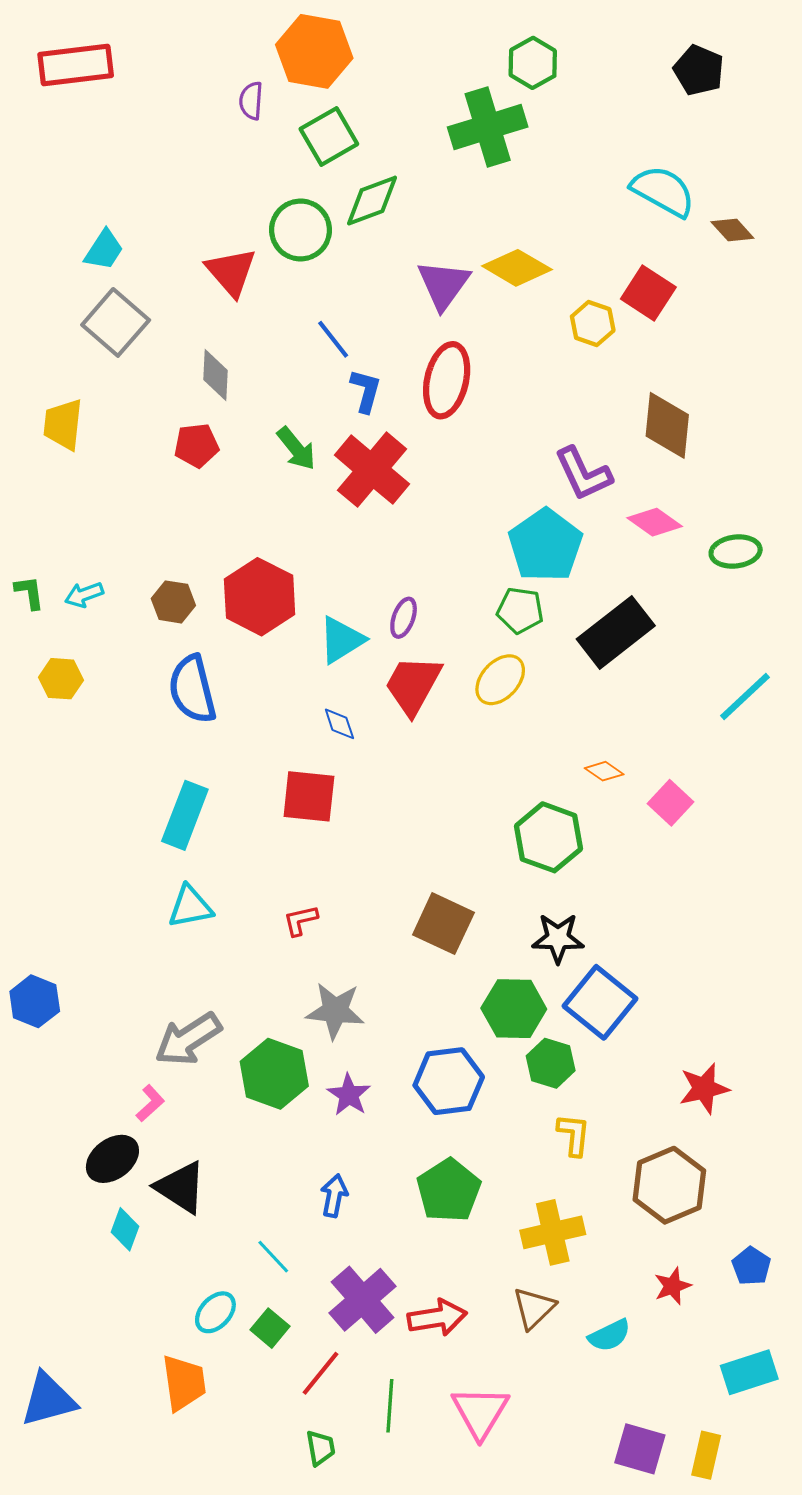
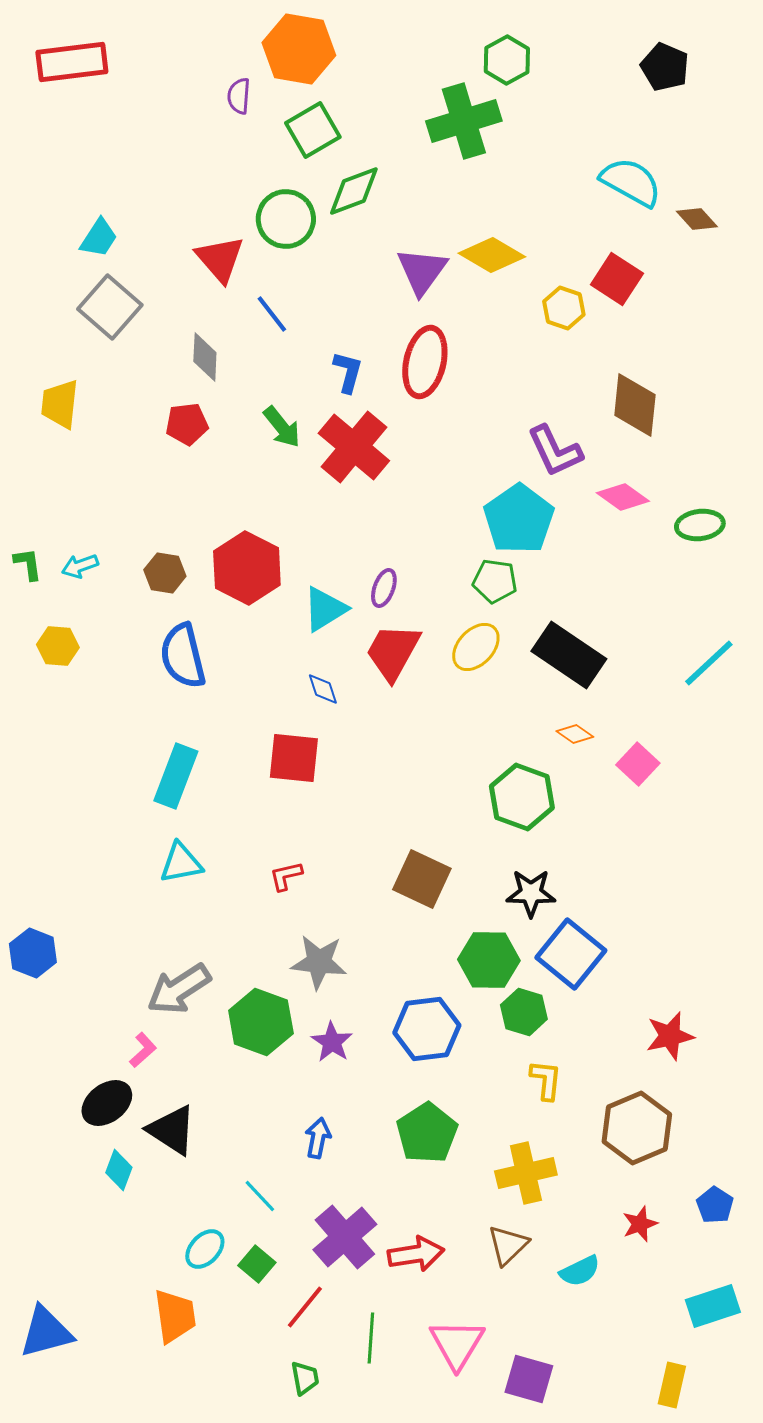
blue line: (333, 339) -> (272, 314), moved
black rectangle: (616, 632) -> (569, 655), moved, turned 72
purple square: (640, 1449) -> (529, 1379), moved

